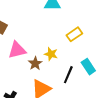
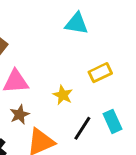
brown star: (35, 63) -> (20, 115), moved

